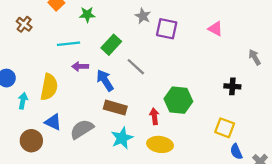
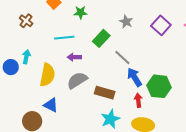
gray star: (143, 16) -> (126, 22), moved
purple square: (167, 29) -> (161, 25), moved, turned 30
blue arrow: (105, 80) -> (134, 77), moved
cyan arrow: (23, 101) -> (26, 57), moved
gray semicircle: (82, 129) -> (77, 80), moved

